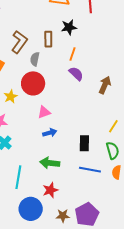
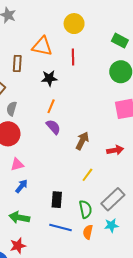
brown rectangle: (48, 39) -> (17, 64), moved
yellow line: (113, 126) -> (87, 175), moved
blue arrow: (50, 133) -> (22, 186), turned -40

